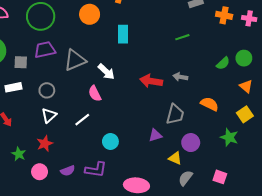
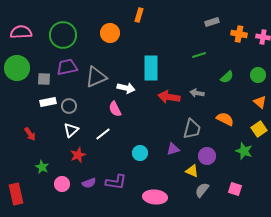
cyan rectangle: (123, 34) -> (151, 68), moved, size x1.4
green semicircle: (223, 63) -> (227, 77), moved
white arrow: (106, 72) -> (126, 88), turned -30
white rectangle: (13, 87) -> (48, 102), moved
cyan circle: (110, 141) -> (140, 153), moved
red star: (45, 144) -> (78, 155), moved

